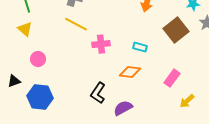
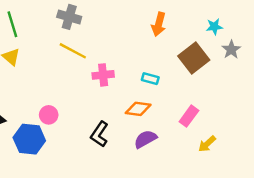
pink circle: (38, 59) -> (49, 115), moved
purple semicircle: (123, 108) -> (145, 139), moved

